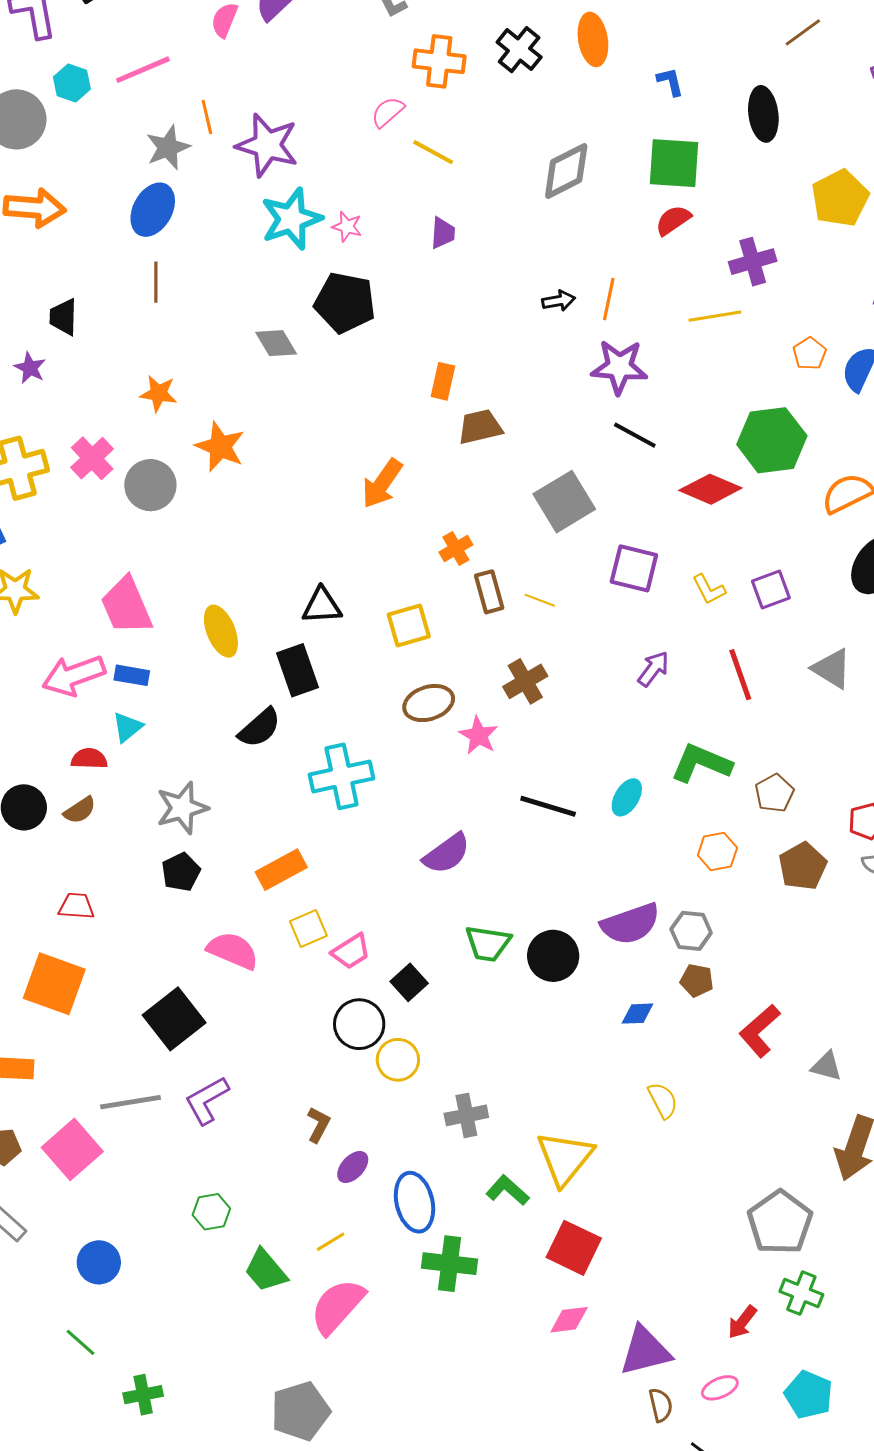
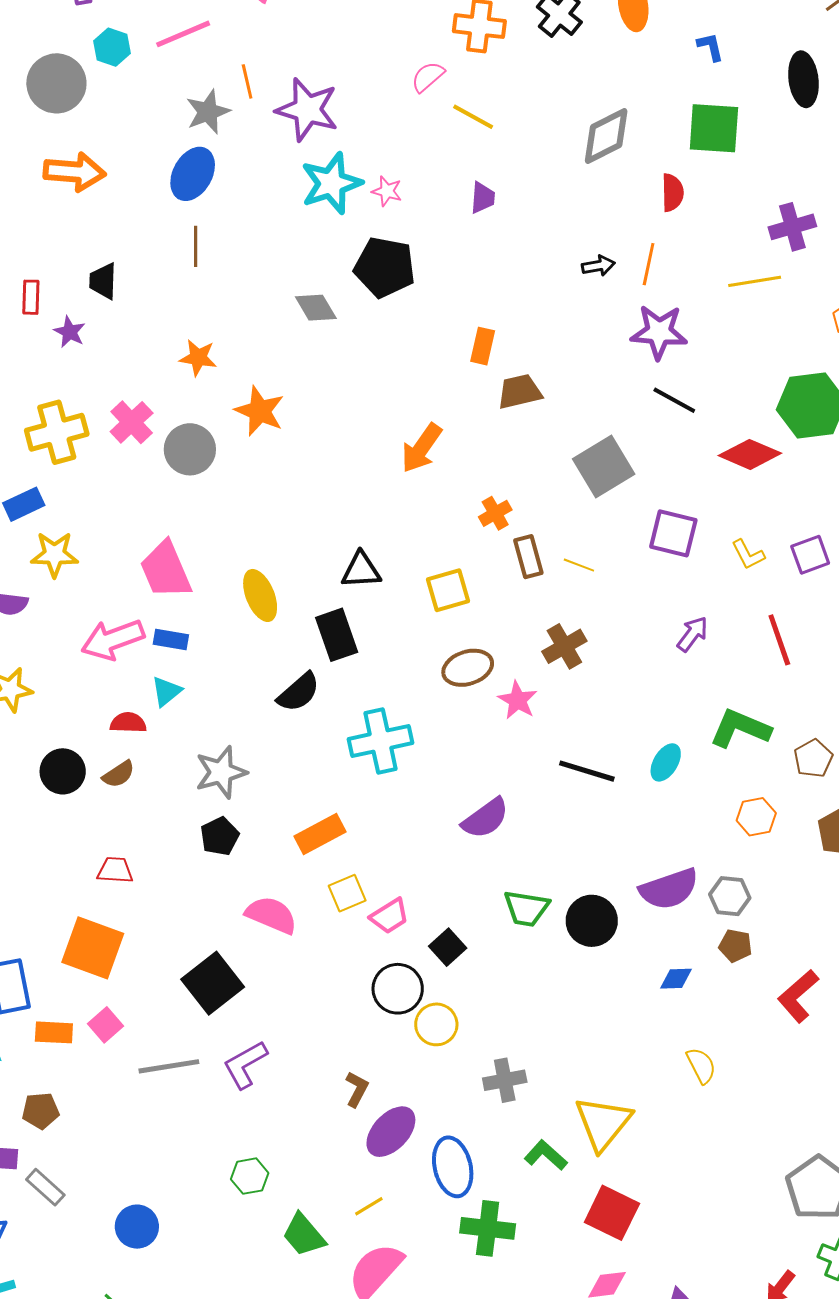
red semicircle: (673, 220) -> (672, 193), moved, turned 123
pink square: (72, 1149) -> (106, 1025), moved, size x0.6
purple ellipse: (353, 1167) -> (391, 1132), size x1.6

